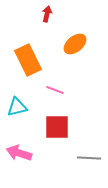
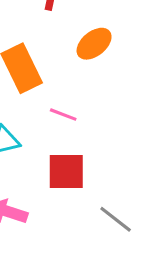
gray line: (89, 158) -> (116, 219), turned 35

